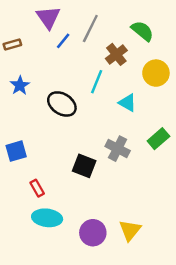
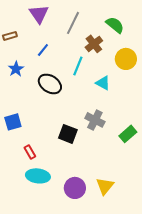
blue line: (63, 41) -> (43, 50), moved
green rectangle: (158, 139) -> (128, 134), moved

